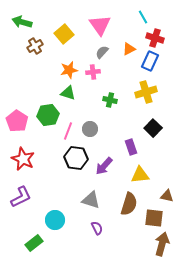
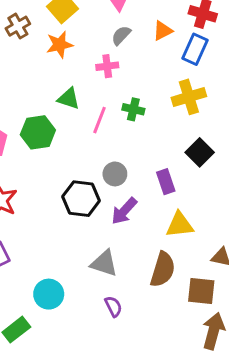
orange star: (69, 70) -> (59, 45), moved
gray circle: (90, 129) -> (115, 174), moved
pink line: (68, 131) -> (100, 120), moved

